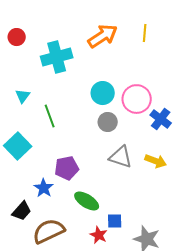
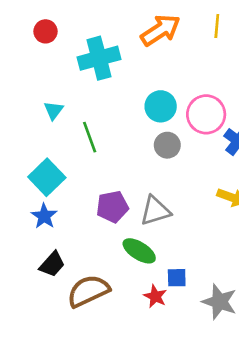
gray triangle: (121, 157) -> (155, 211), moved, turned -35
blue star: (44, 188) -> (44, 216), moved

